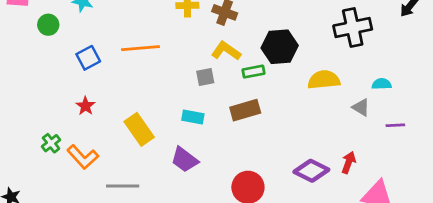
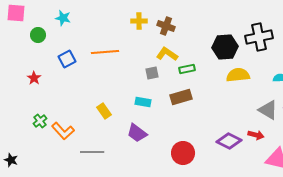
black hexagon: (280, 47) -> (225, 47), moved
red star: (85, 106) -> (34, 78), moved
gray triangle: (361, 107) -> (268, 110), moved, size x1.5
yellow rectangle: (139, 129) -> (104, 111), size x0.7
red arrow: (349, 162) -> (256, 135), turned 84

